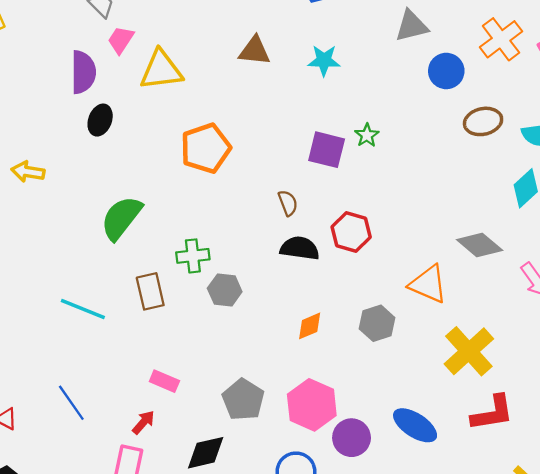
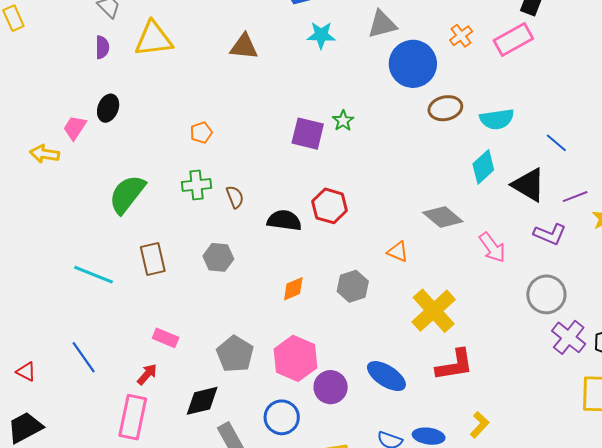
orange cross: (501, 39) -> (461, 36), size x0.6
pink trapezoid: (121, 40) -> (75, 128), moved
cyan star: (324, 60) -> (321, 35), moved
yellow triangle: (161, 70) -> (154, 39), moved
blue circle: (446, 71) -> (413, 64), size x1.5
purple semicircle: (83, 72) -> (102, 47), moved, size x0.6
orange pentagon: (206, 148) -> (201, 133), size x0.5
brown semicircle: (288, 203) -> (235, 197), moved
green cross: (193, 256) -> (196, 185), moved
orange triangle: (428, 284) -> (398, 252), size x0.6

